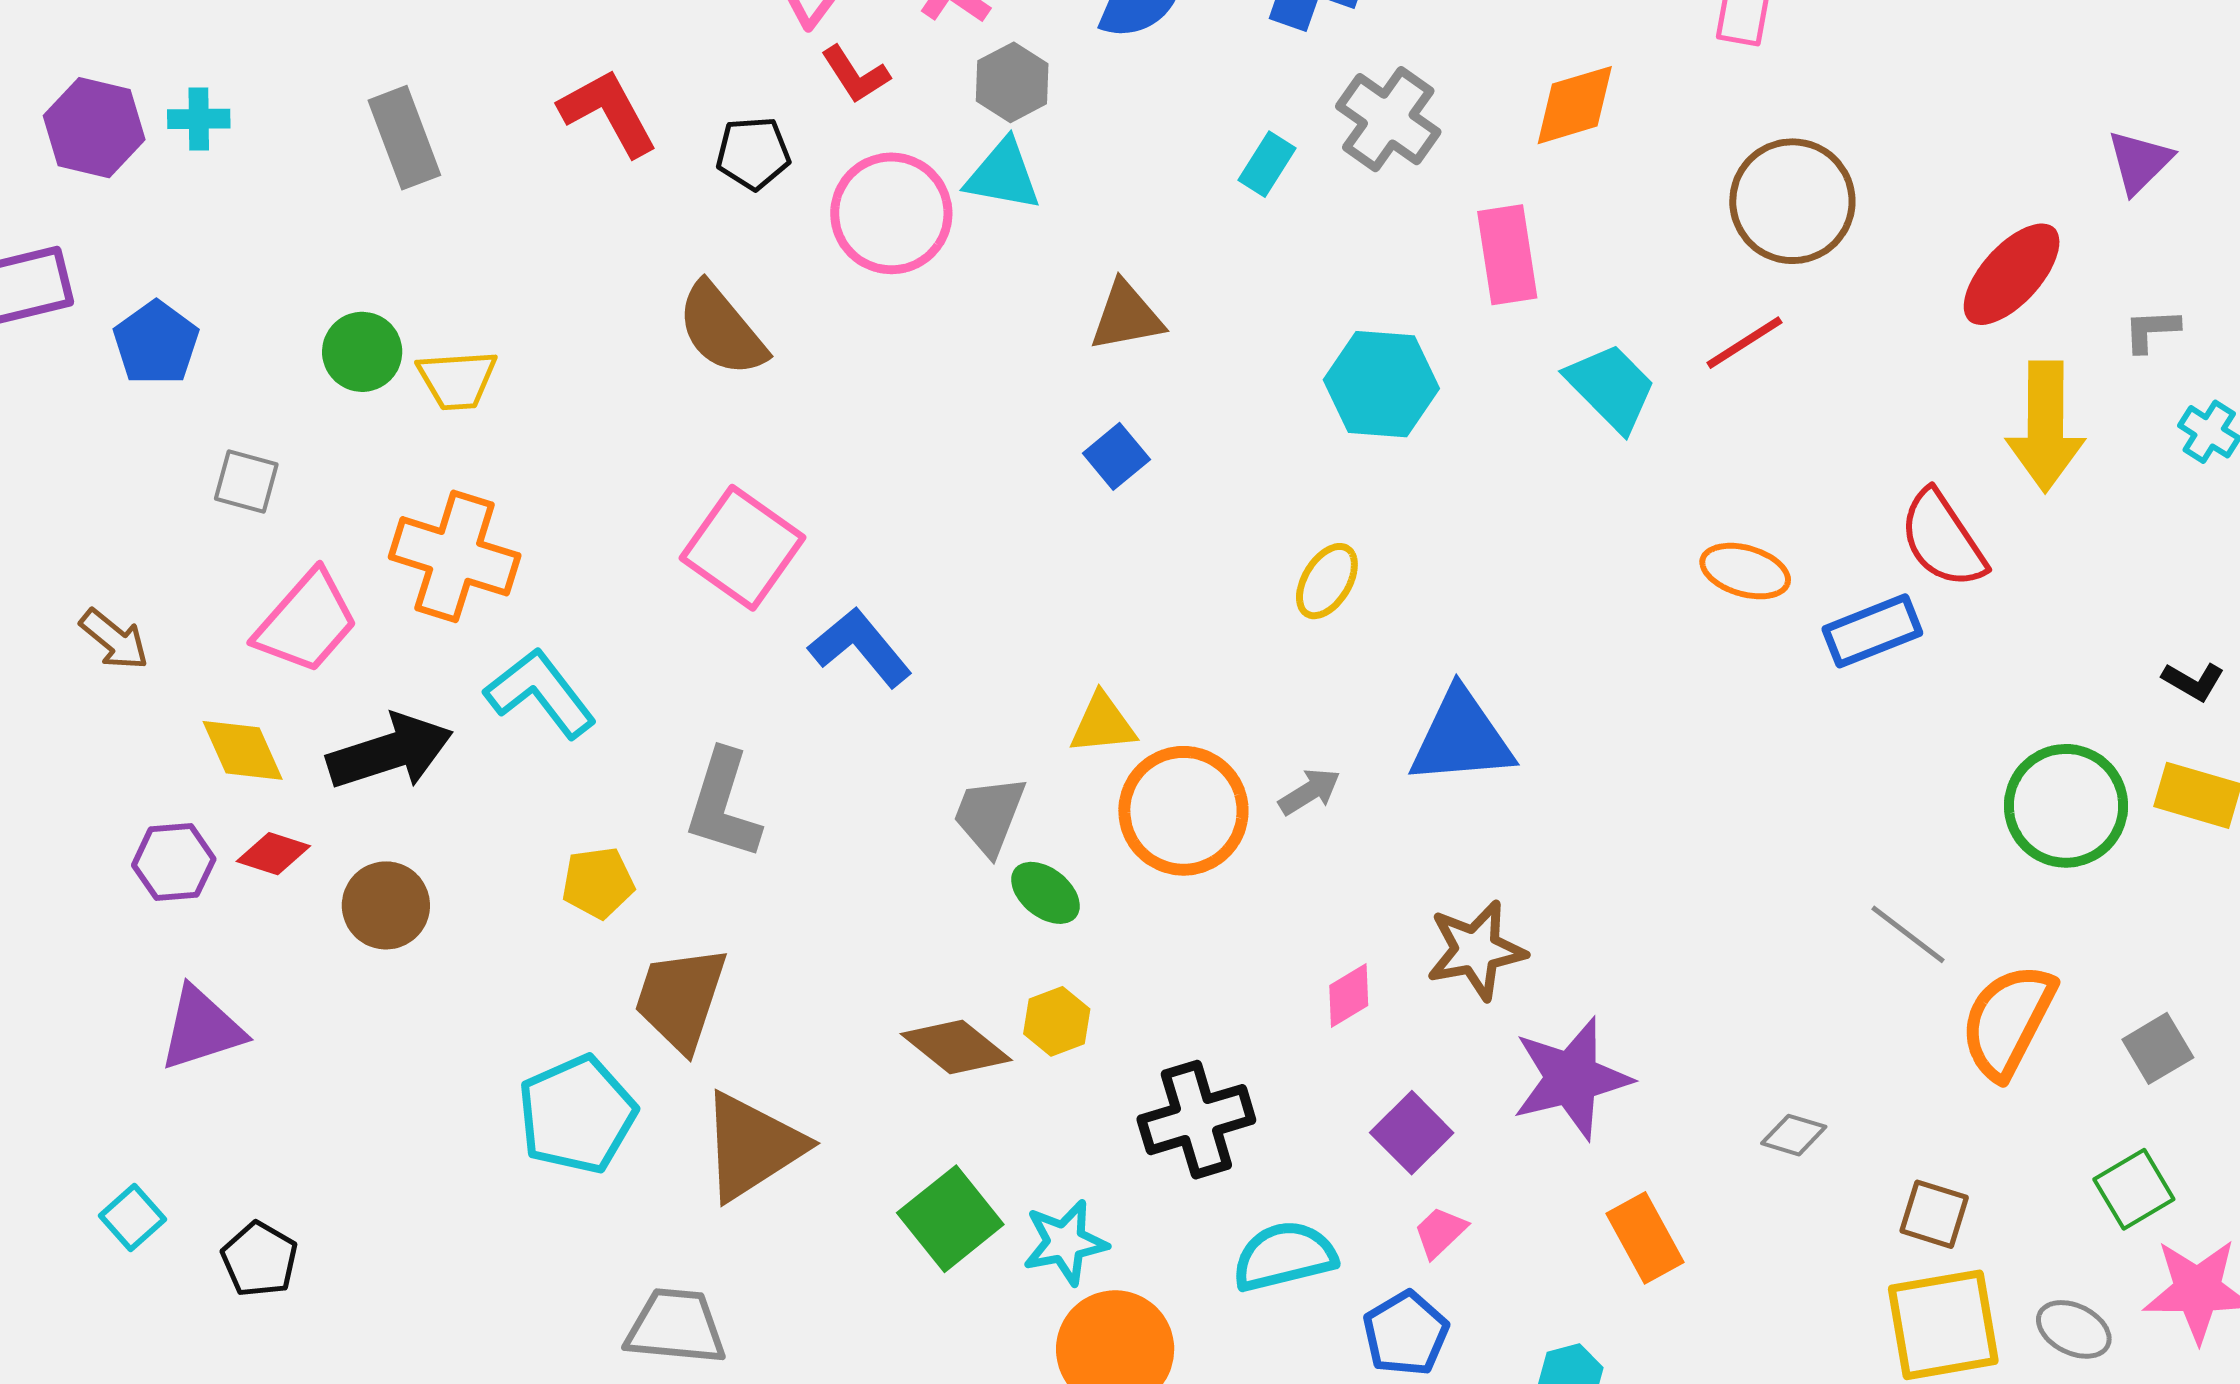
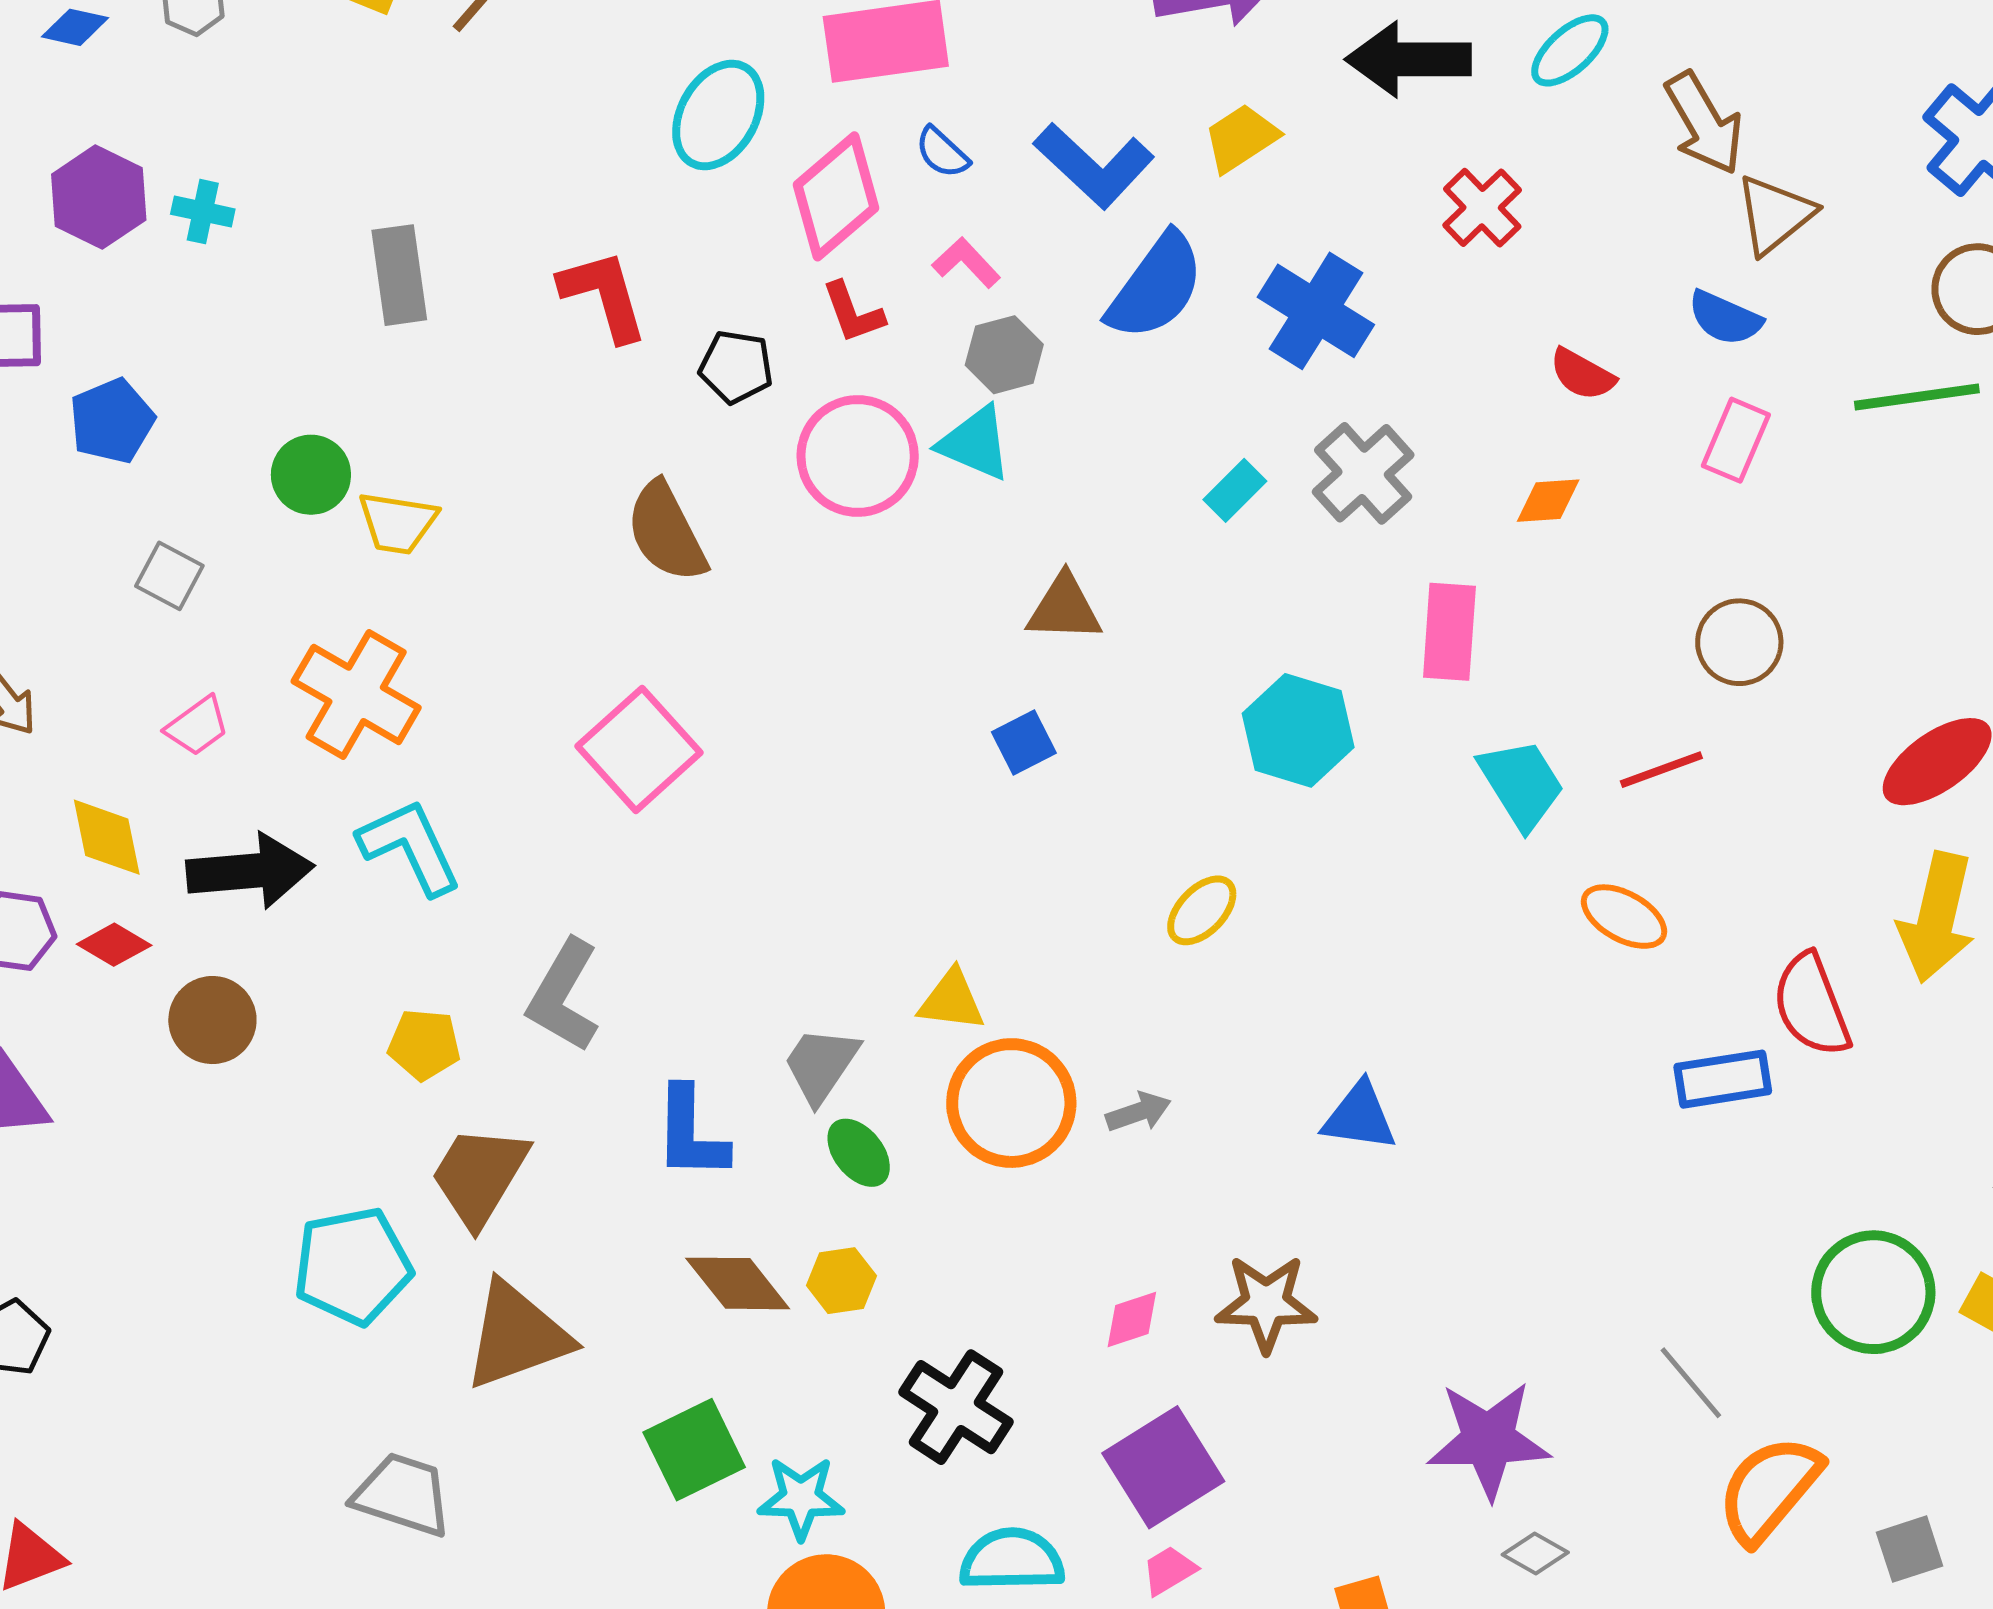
orange diamond: (1575, 105) -> (1548, 501), size x0.7
brown circle: (1792, 201) -> (1739, 642), size x0.7
orange ellipse: (1745, 571) -> (1624, 917), moved
pink trapezoid: (306, 622) -> (197, 726), size x0.6
blue L-shape: (860, 647) -> (691, 1133), moved, turned -152
blue triangle: (1461, 738) -> (1359, 1117), moved, size x0.7
purple star: (1572, 1078) -> (1488, 1440), moved
black cross: (1196, 1120) -> (956, 1407), turned 37
purple square: (1412, 1133) -> (1163, 1467), size x1.5

